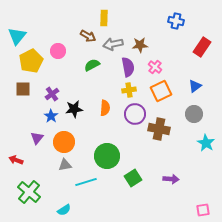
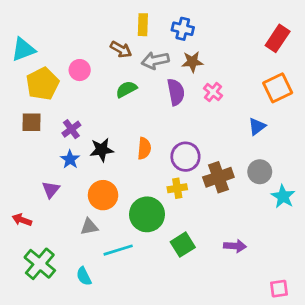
blue cross: (176, 21) -> (183, 29), moved
cyan triangle: (17, 36) -> (23, 49), turned 30
red rectangle: (202, 47) -> (278, 38), moved
blue triangle: (195, 86) -> (257, 126), moved
yellow cross: (129, 90) -> (177, 188), moved
orange square: (161, 91) -> (278, 88), moved
gray circle: (194, 114) -> (260, 172), moved
brown cross: (159, 129) -> (218, 177), turned -30
orange circle: (64, 142) -> (103, 195), moved
cyan semicircle: (64, 210) -> (84, 276), moved, turned 96

